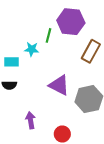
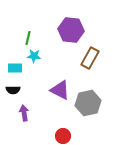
green line: (49, 35) -> (28, 38), moved
purple arrow: (30, 120) -> (24, 113), moved

